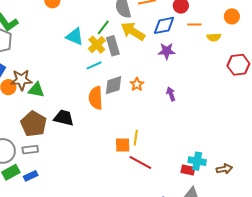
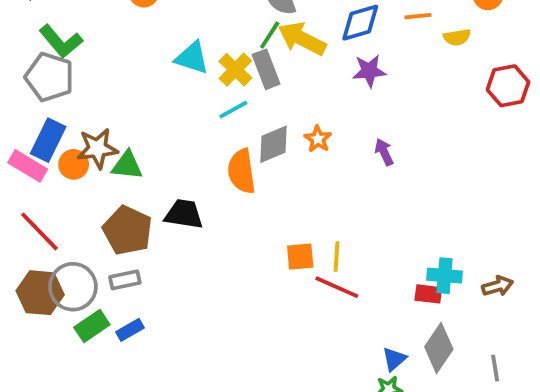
green line: (103, 27) -> (270, 35), moved
yellow line: (136, 138) -> (337, 257), moved

